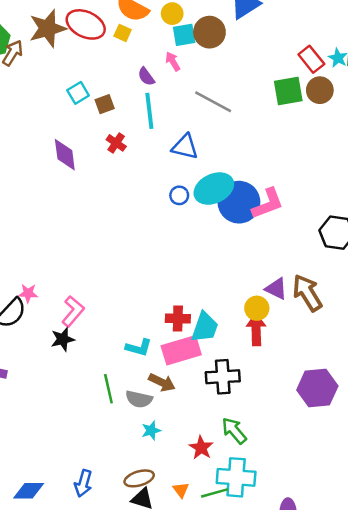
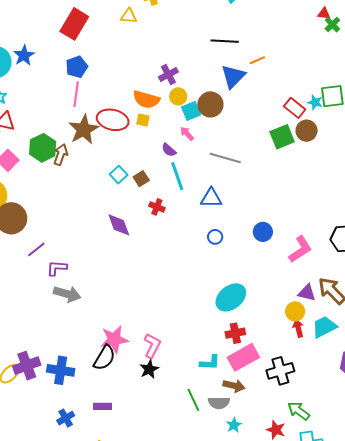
cyan ellipse: (214, 189) -> (231, 297), moved
blue circle: (239, 202) -> (263, 232), size x0.6
pink L-shape: (268, 204) -> (300, 249), moved
pink star: (28, 293) -> (114, 339), size x1.8
cyan trapezoid: (205, 327) -> (324, 327), moved, turned -124
red arrow: (256, 330) -> (298, 328), size x0.7

